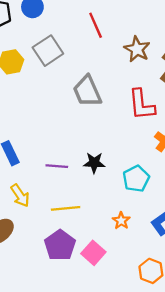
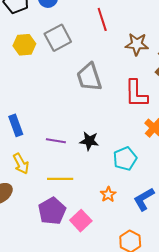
brown star: (137, 49) -> (137, 44), turned -30

